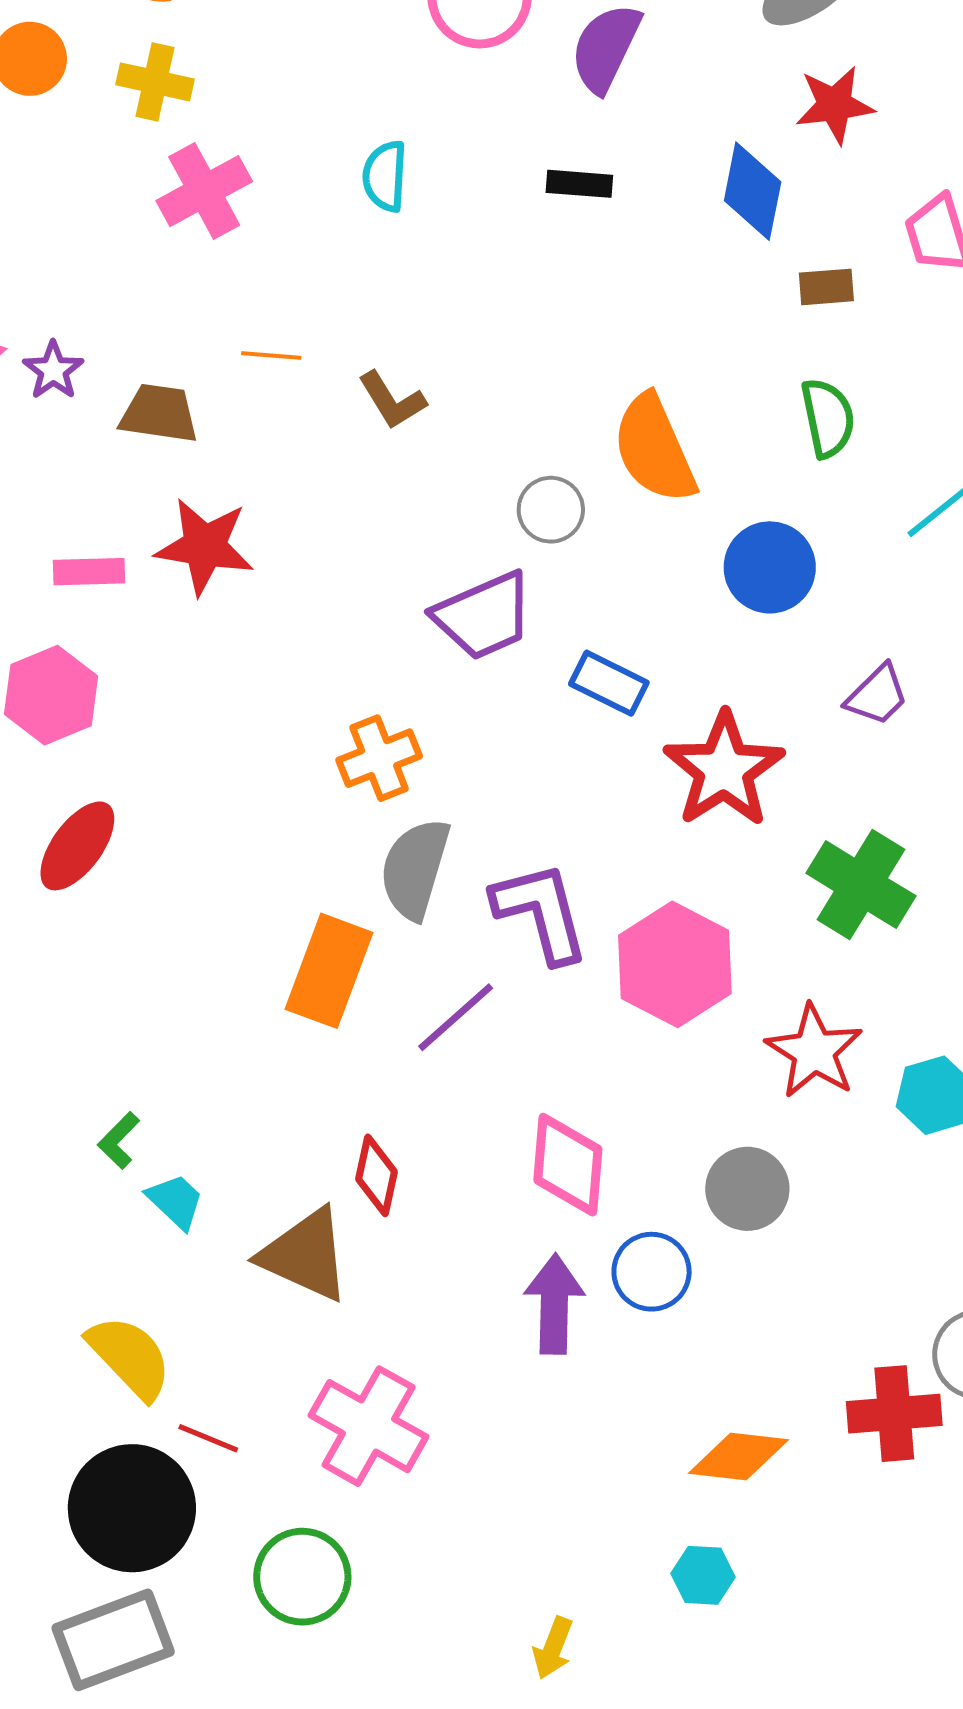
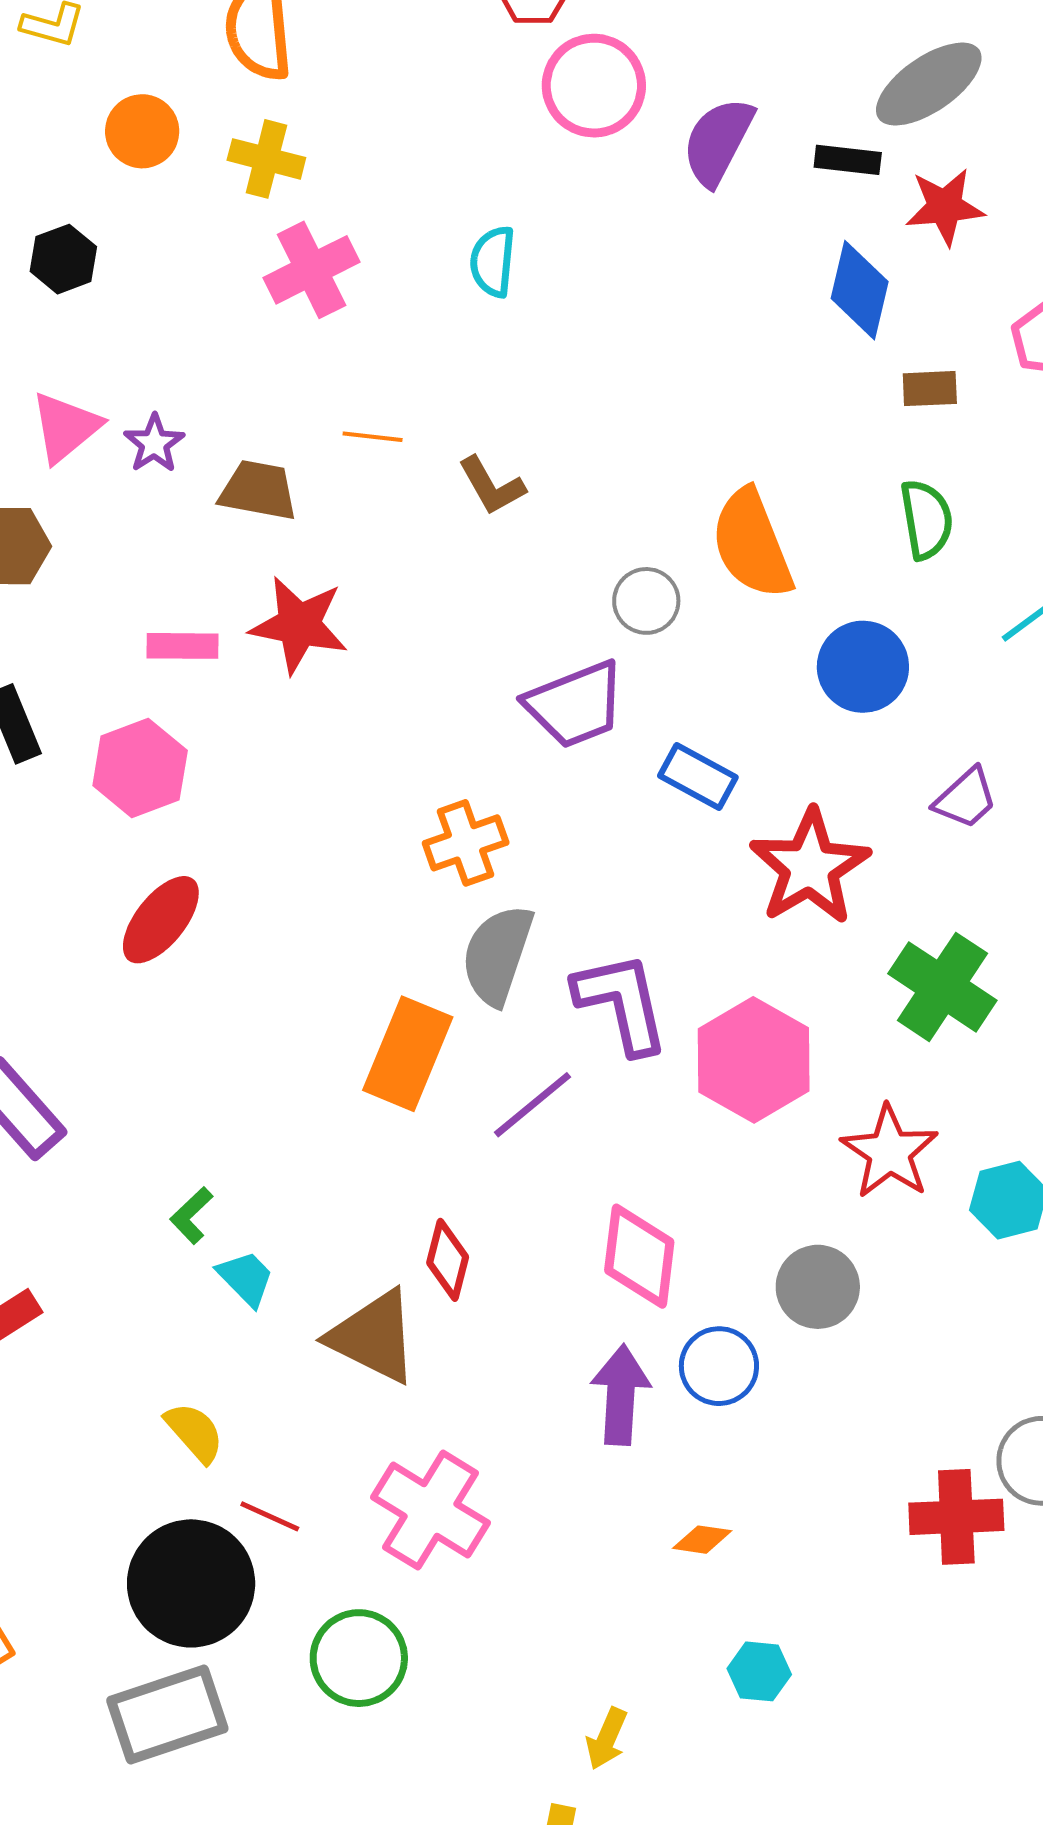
black rectangle: (579, 184) -> (848, 160), moved
yellow semicircle: (130, 1357) -> (194, 1432), size x0.7
orange diamond: (738, 1456) -> (702, 1540), moved, size x0.6

